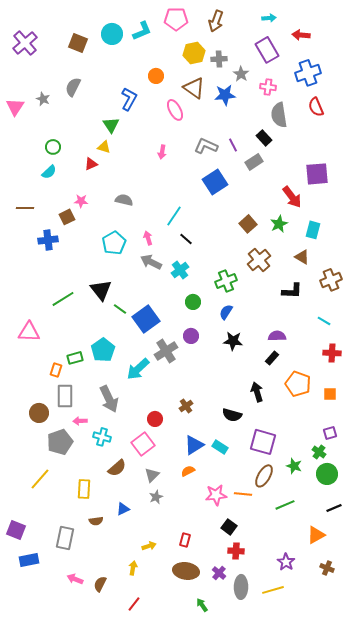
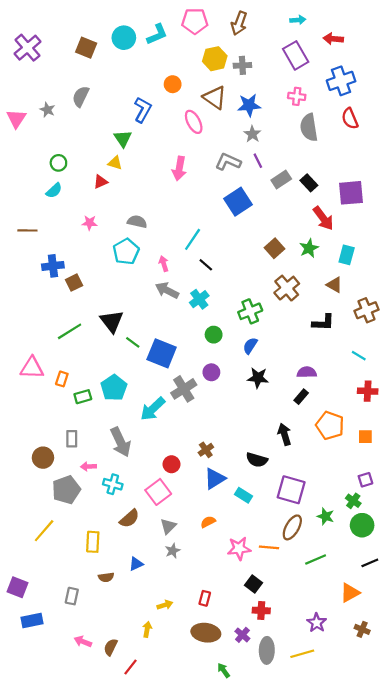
gray star: (241, 74) -> (252, 134), moved
black rectangle: (264, 138) -> (309, 183), moved
pink arrow: (162, 152) -> (179, 168), size x1.5
brown square: (67, 217) -> (74, 283), moved
cyan pentagon: (114, 243) -> (126, 252), moved
blue square: (146, 319) -> (162, 353), turned -32
orange rectangle: (56, 370) -> (62, 379), moved
gray rectangle: (65, 396) -> (72, 439), size x0.7
blue triangle: (194, 445) -> (215, 479), moved
gray rectangle: (65, 538) -> (72, 596), size x0.7
red line: (134, 604) -> (131, 667), moved

